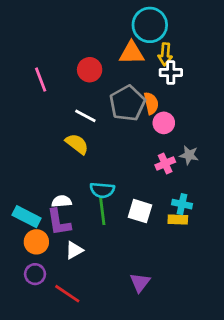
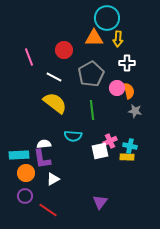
white cross: (171, 73) -> (127, 63), moved
orange semicircle: (151, 103) -> (129, 91), moved
white line: (85, 116) -> (54, 77), moved
yellow semicircle: (77, 144) -> (55, 103), size x1.4
pink cross: (165, 163) -> (110, 141), moved
green line: (102, 211) -> (92, 110), moved
white square: (140, 211) -> (100, 151), turned -30
cyan rectangle: (27, 217) -> (19, 155), turned -30

